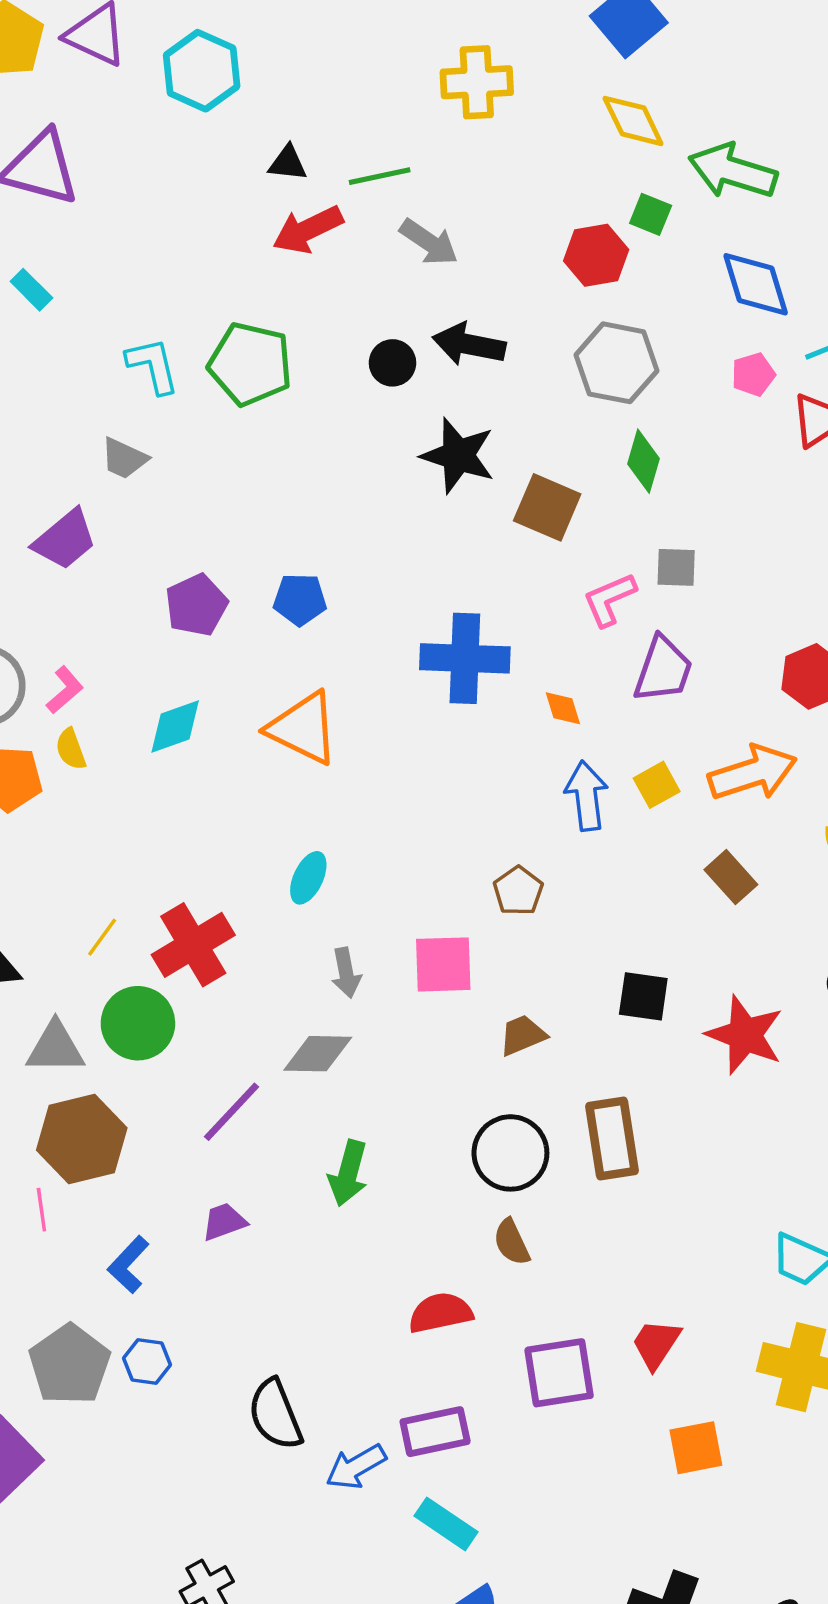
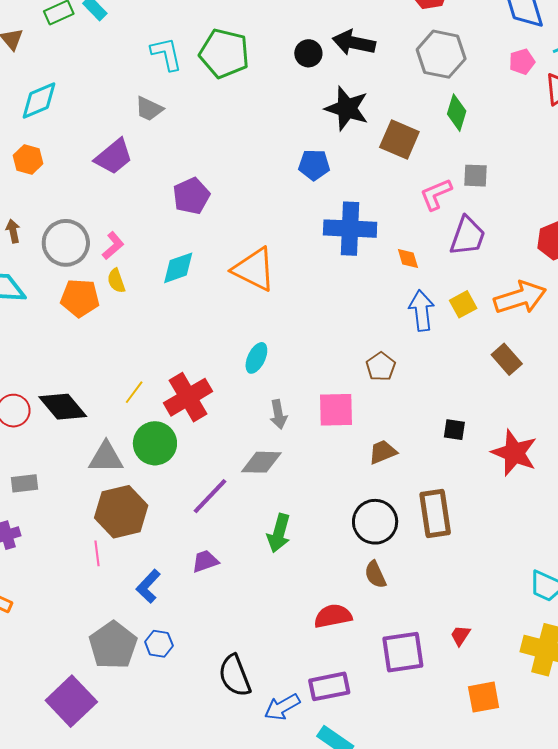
blue pentagon: (300, 599) -> (314, 165), moved
black square: (643, 996) -> (454, 430), size x0.7
red trapezoid: (656, 1344) -> (460, 635), size x0.7

